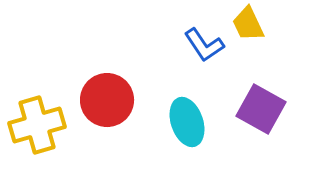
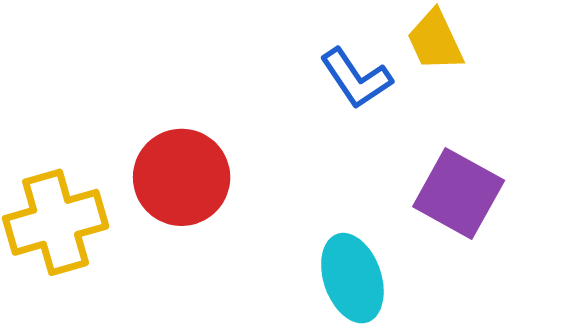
cyan ellipse: (187, 122) -> (352, 278), moved

